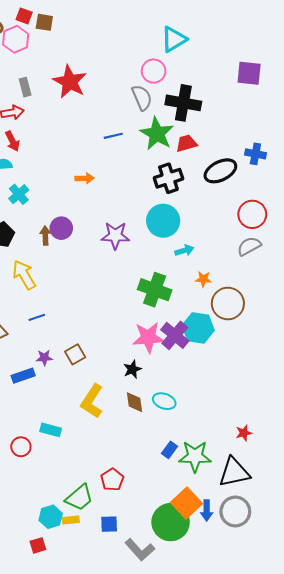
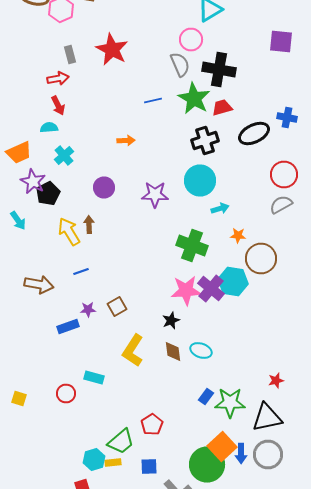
brown arrow: (45, 236) -> (89, 224), moved

